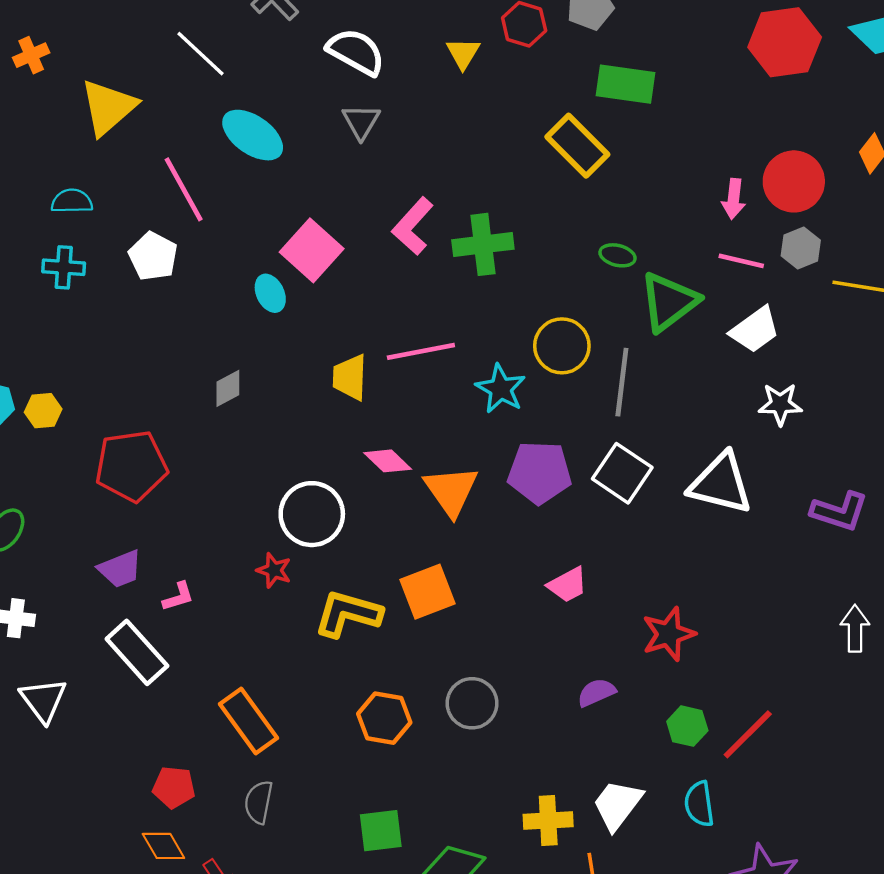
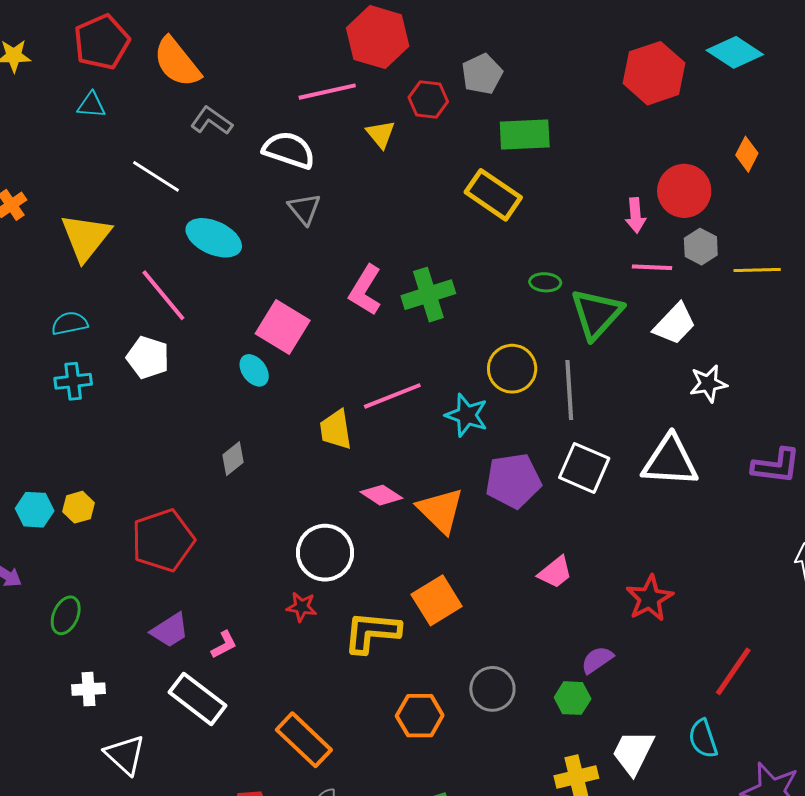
green hexagon: (687, 726) -> (573, 698), moved

